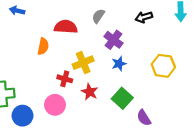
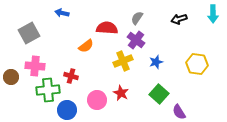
purple cross: (113, 40) -> (136, 40), moved
orange semicircle: (43, 46) -> (86, 46), turned 42
red cross: (65, 79) -> (71, 76), moved
red star: (90, 92) -> (121, 93), moved

